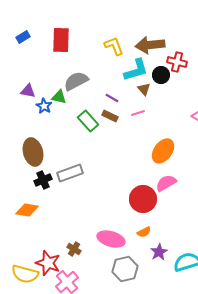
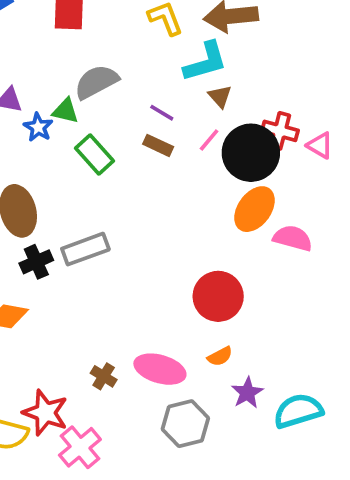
red cross: (177, 62) -> (280, 131), moved
black circle: (161, 75) -> (251, 153), moved, size x1.8
pink line: (138, 113) -> (209, 140), turned -32
green rectangle: (88, 121) -> (95, 155), moved
pink semicircle: (166, 183) -> (293, 238), moved, turned 45
brown cross: (74, 249) -> (104, 376), moved

